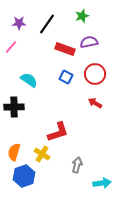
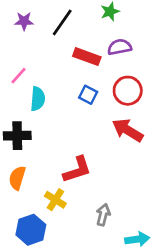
pink line: (11, 47) -> (19, 76), moved
cyan semicircle: (29, 80) -> (38, 99), turned 60
red arrow: (95, 103) -> (128, 130), size x1.6
orange semicircle: (14, 152) -> (17, 178), moved

